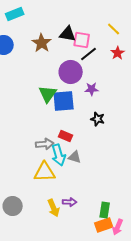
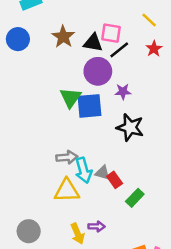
black triangle: (68, 34) -> (93, 43), moved
black star: (98, 119) -> (130, 127), size x1.6
red rectangle: (66, 136) -> (115, 180), moved, turned 32
green rectangle: (105, 210) -> (135, 198), moved, turned 35

